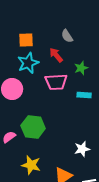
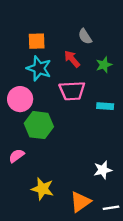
cyan star: (28, 63) -> (39, 68), turned -30
green star: (81, 68) -> (104, 65), moved
green hexagon: (33, 127) -> (39, 125), moved

